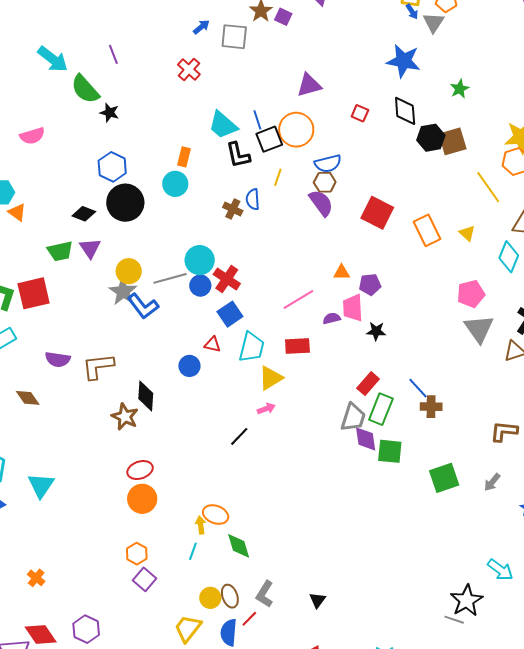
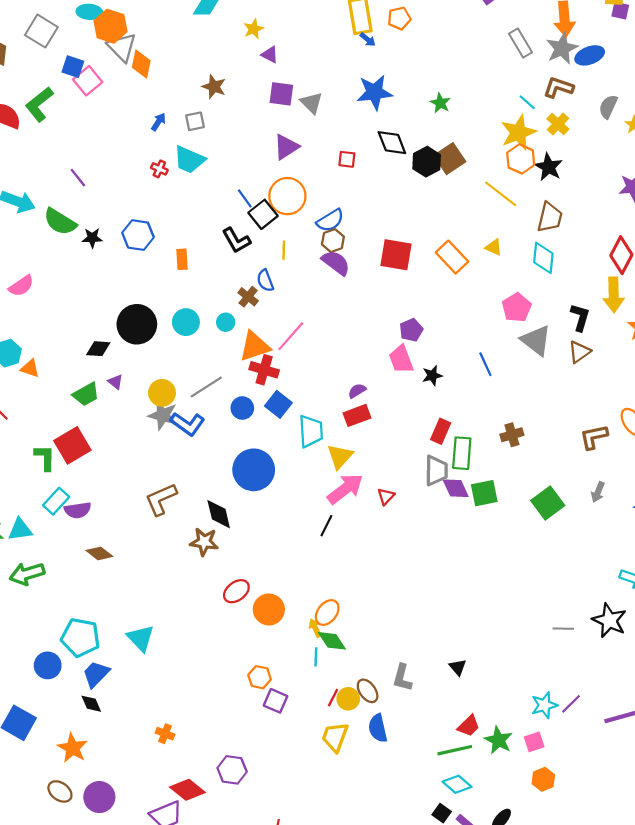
purple square: (283, 17) -> (281, 94), moved, size x1.4
gray triangle: (433, 22) -> (312, 103), moved
gray square: (234, 37) -> (195, 121), size x0.7
red cross: (189, 69) -> (159, 169), size x0.7
cyan trapezoid: (223, 125) -> (189, 160), moved
blue hexagon: (112, 167) -> (138, 235), moved
cyan circle: (175, 184) -> (186, 322), moved
brown cross: (233, 209) -> (248, 297), turned 30
purple triangle: (90, 248) -> (115, 382), size x0.7
cyan circle: (200, 260) -> (226, 322), moved, size x0.6
orange triangle: (342, 272) -> (255, 346), moved, size x1.8
blue circle: (200, 286) -> (242, 408), moved
pink line: (298, 299) -> (291, 336), moved
purple semicircle: (332, 318) -> (357, 391), moved
red triangle: (212, 345) -> (386, 496), moved, turned -42
purple semicircle: (58, 359) -> (78, 510), moved
blue circle: (189, 366) -> (254, 470), size x1.8
blue line: (418, 388) -> (485, 364), moved, turned 35
pink arrow: (266, 409) -> (345, 489), size x2.0
orange circle: (142, 499) -> (269, 609), moved
orange ellipse: (216, 515) -> (327, 613), turned -55
green diamond: (239, 546) -> (332, 641), moved
red line: (249, 619) -> (333, 698), moved
gray line: (454, 620) -> (563, 629), moved

